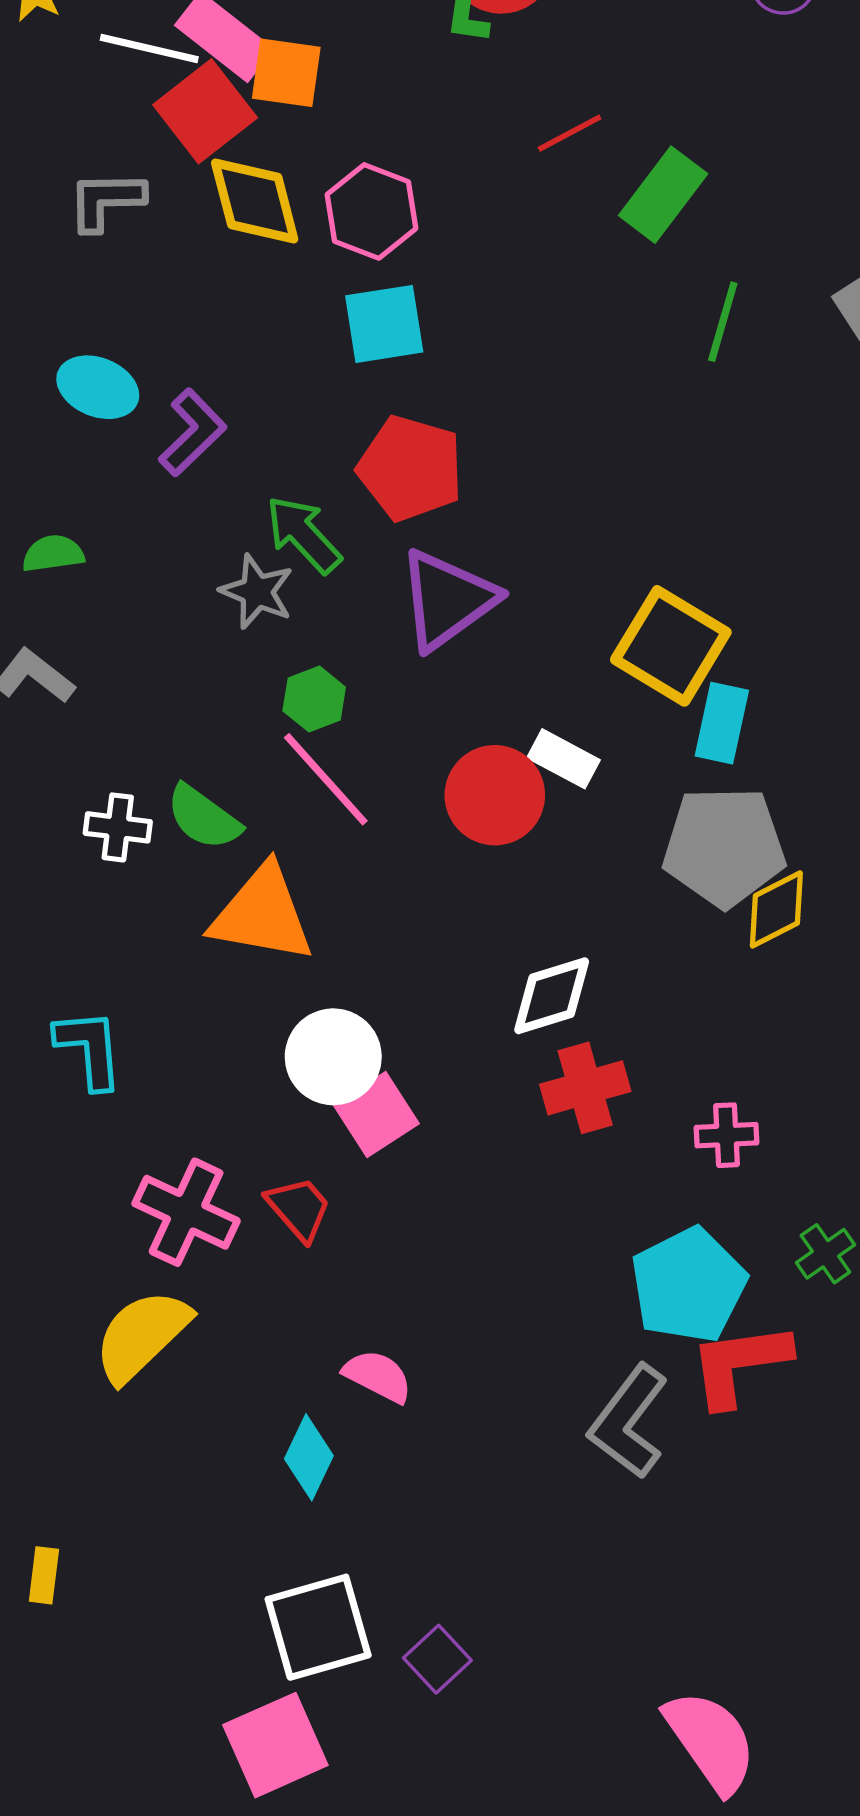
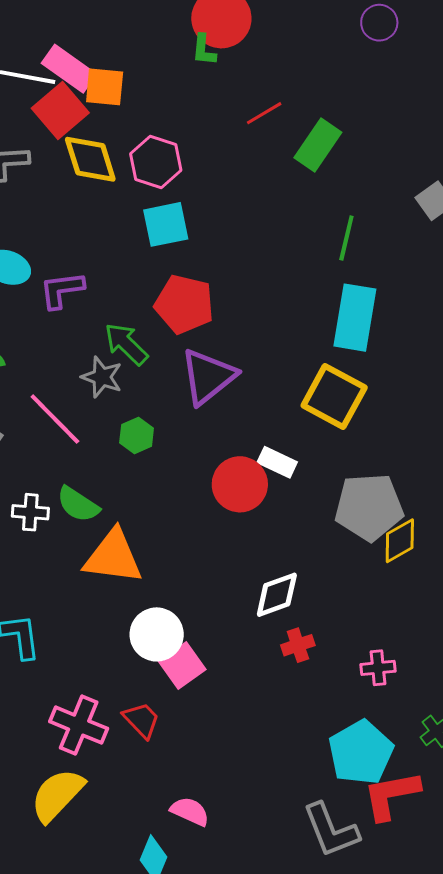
green line: (723, 322) -> (346, 238), moved
purple L-shape: (192, 432) -> (62, 290), turned -141
cyan rectangle: (722, 723) -> (355, 318), moved, size x1.5
pink line: (326, 779) -> (55, 419), moved
red cross: (585, 1088) -> (298, 645), size x0.7
gray L-shape: (628, 1422) -> (331, 830), turned -56

